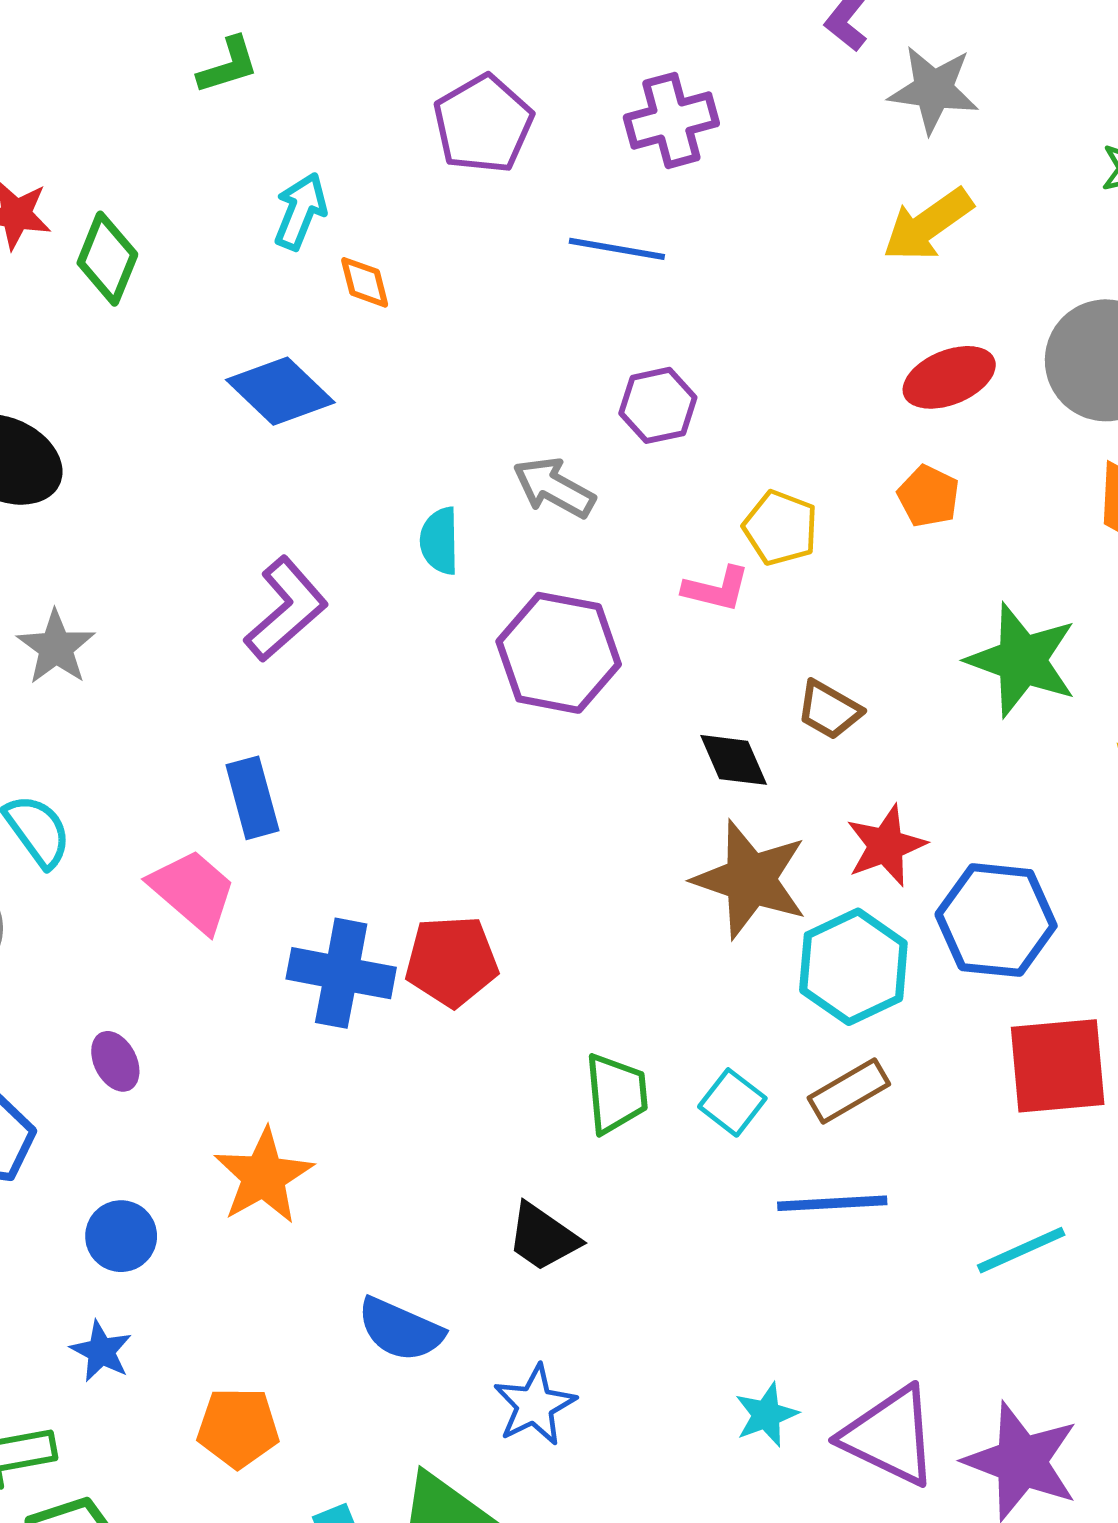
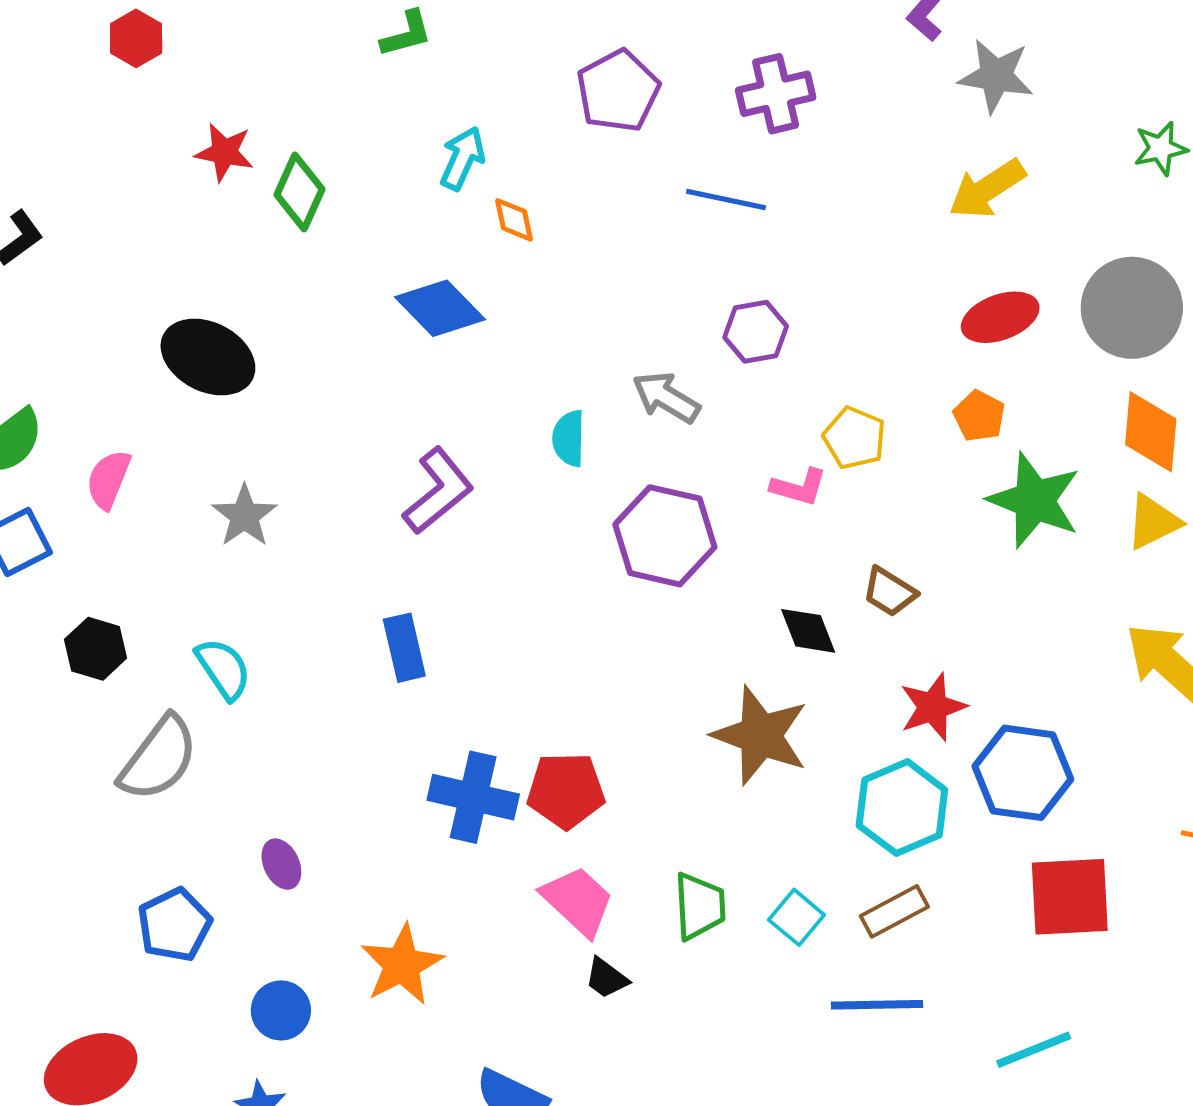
green star: (1022, 660) -> (1034, 500), moved
brown star: (750, 879) -> (760, 735), moved
pink trapezoid: (193, 891) -> (578, 901), moved
black trapezoid: (543, 1237) -> (606, 978), moved, size x0.7

